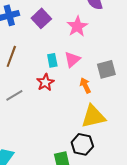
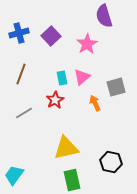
yellow triangle: (93, 116) -> (66, 148), moved
black hexagon: (82, 144) -> (111, 162), moved

